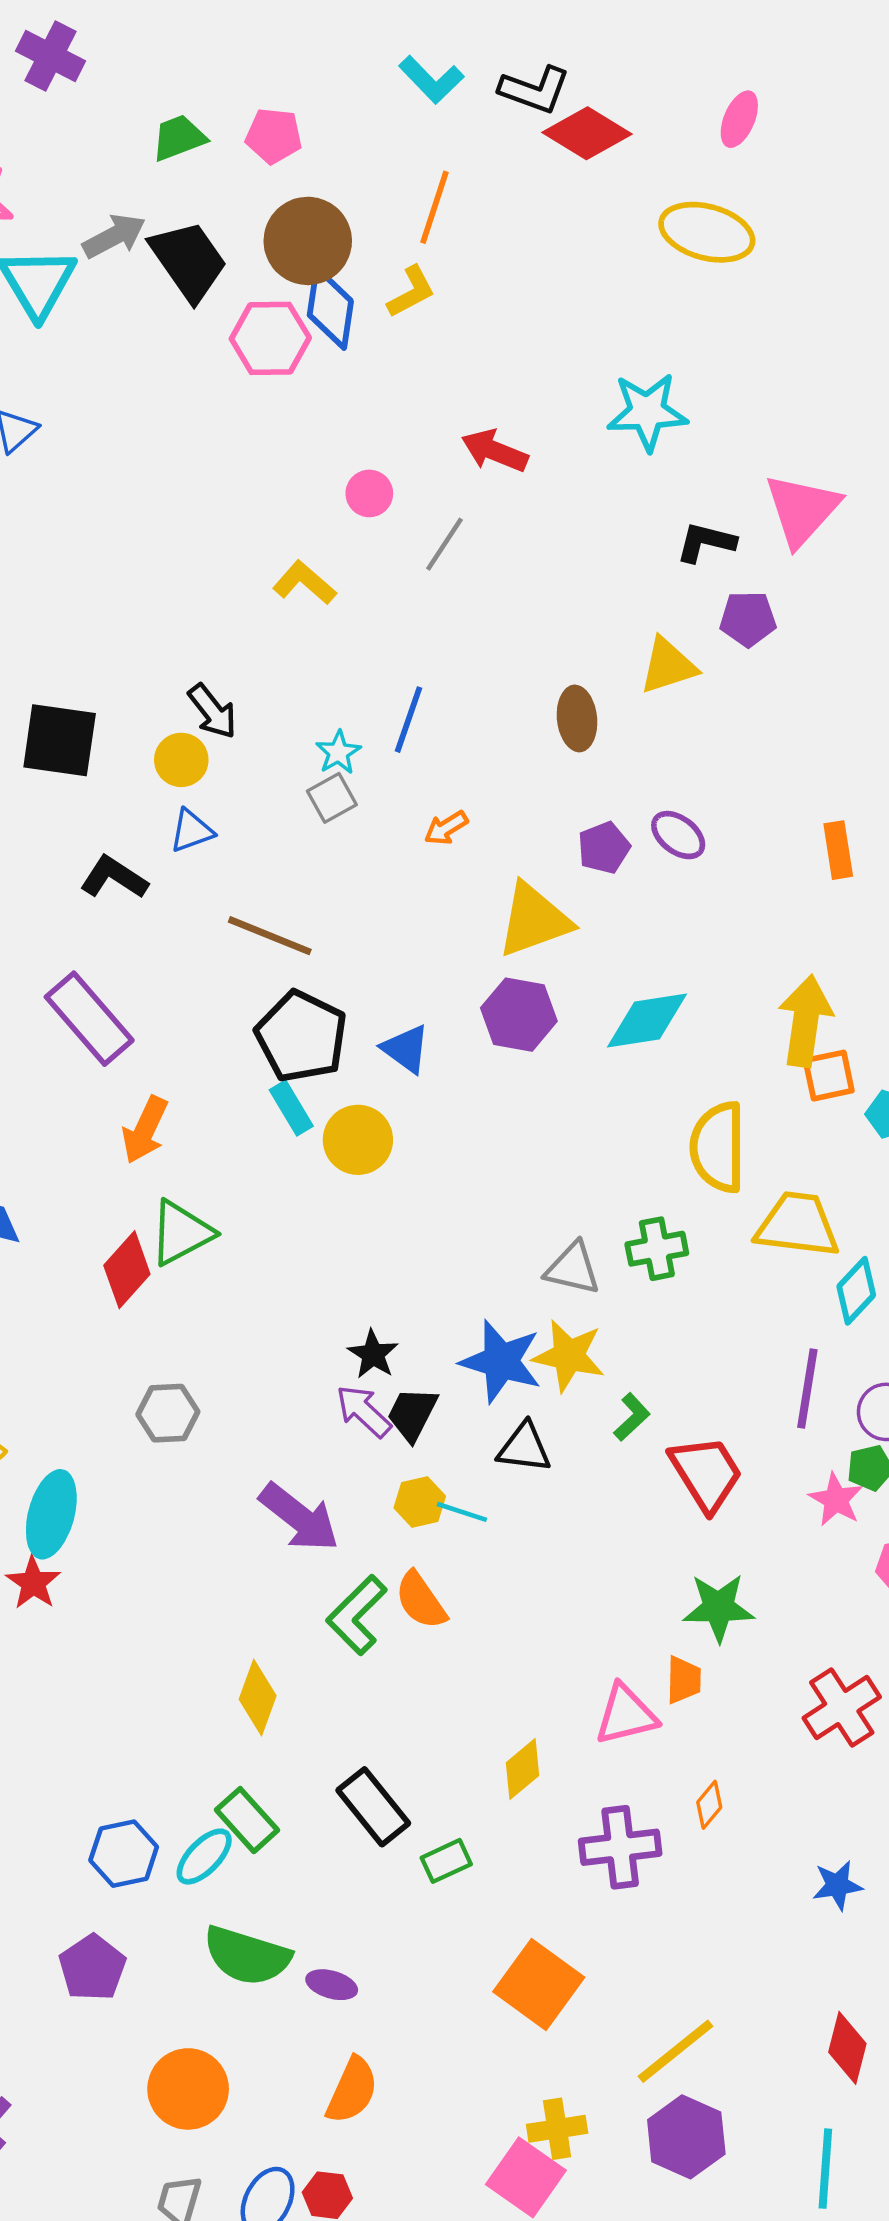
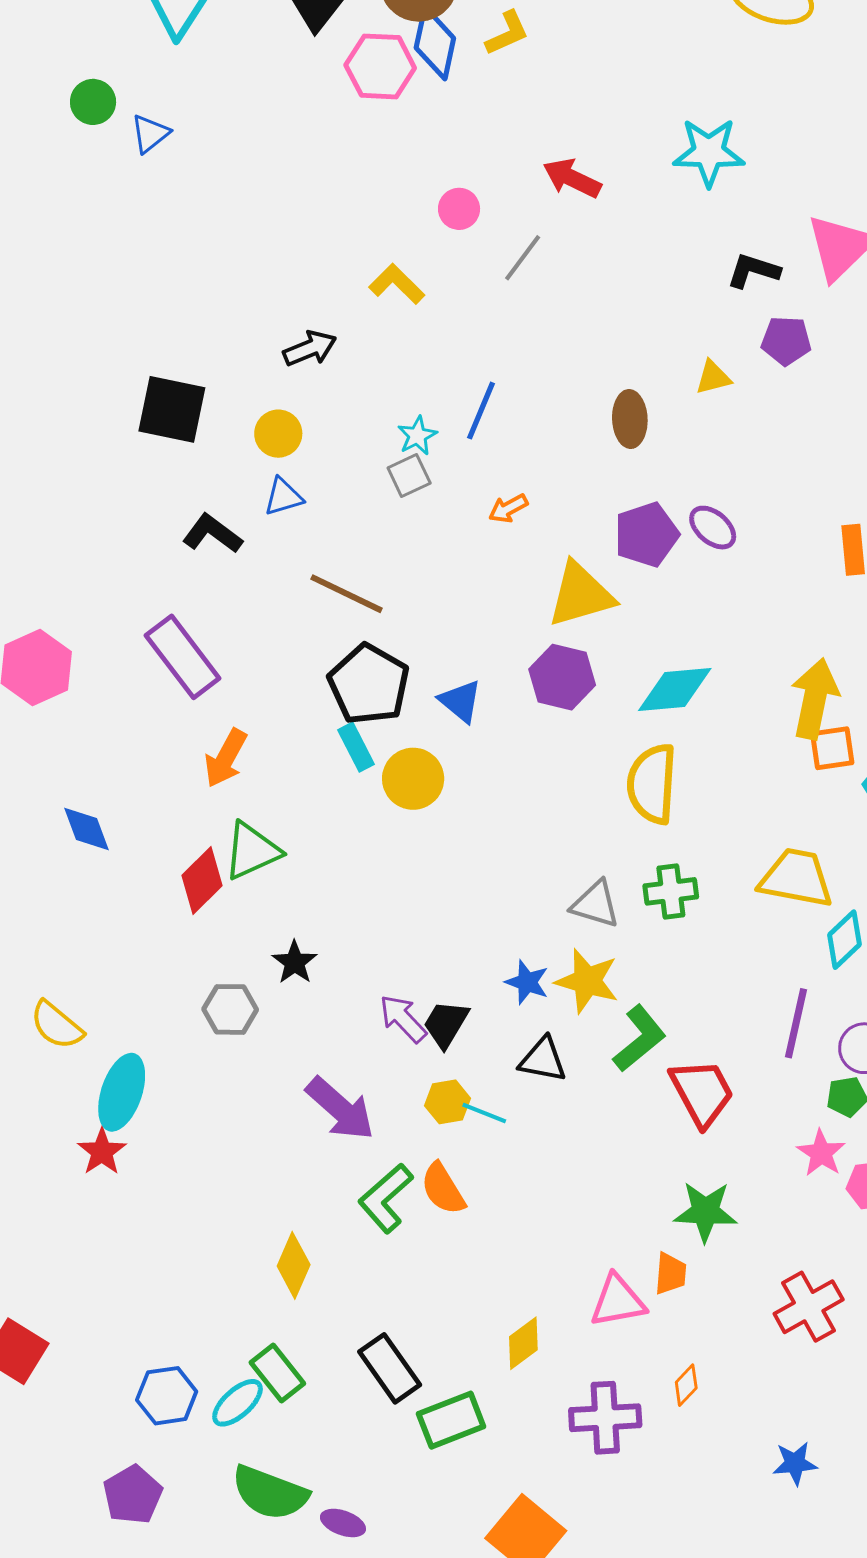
yellow triangle: (668, 666) -> (713, 377), size x0.7
black arrow: (212, 711) -> (310, 348), moved, turned -78
purple pentagon: (604, 848) -> (646, 535), size x1.4
yellow semicircle: (718, 1147) -> (652, 784), moved
black star: (373, 1354) -> (295, 962), moved
blue star: (501, 1361) -> (527, 982), size x0.6
green L-shape: (632, 1417) -> (639, 1039), size x1.6
pink star: (836, 1500) -> (821, 1153), moved
green rectangle: (446, 1861) -> (451, 1420), size x1.5

